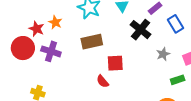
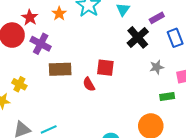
orange star: (55, 22) -> (59, 13), moved
brown rectangle: (92, 42) -> (60, 69), moved

